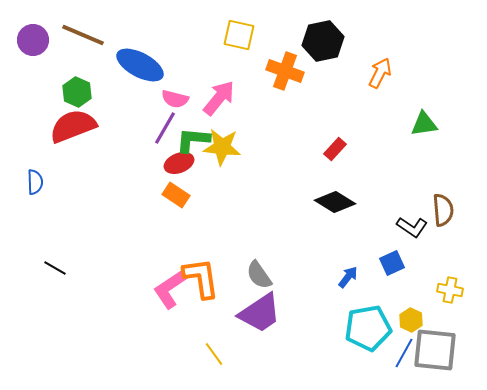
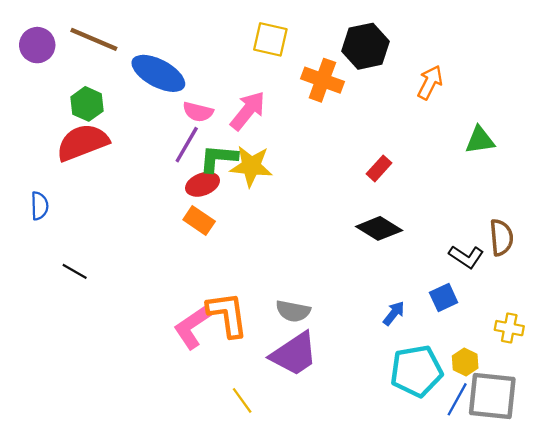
black line: (55, 268) -> (75, 271), moved
gray semicircle: (259, 275) -> (293, 311), turned -44

